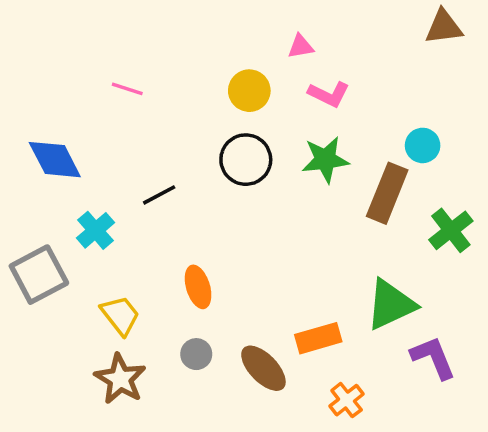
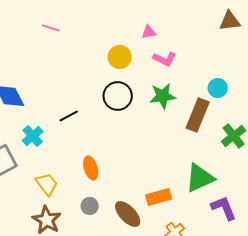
pink line: (127, 89) -> (51, 28), moved

